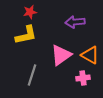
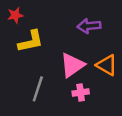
red star: (30, 12) -> (15, 15), moved
pink cross: (83, 78) -> (81, 92), moved

